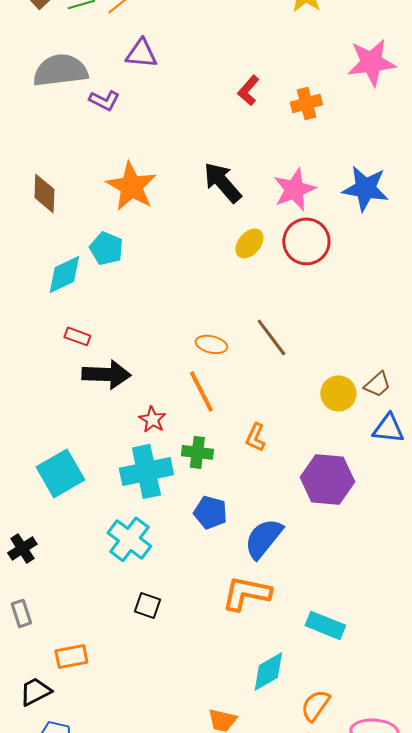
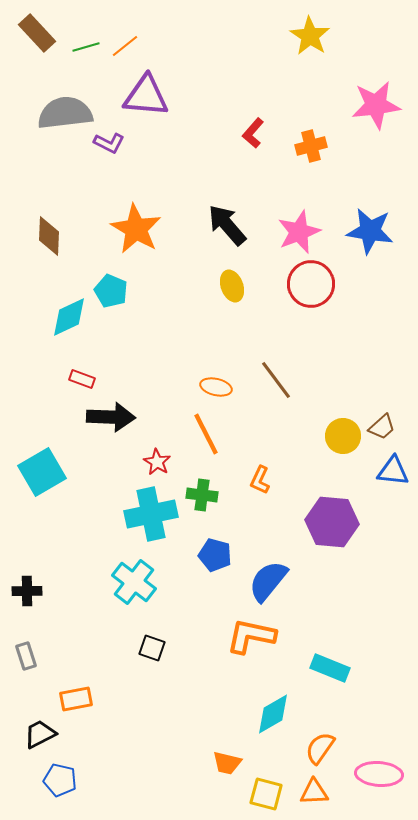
purple triangle: (141, 53) -> (146, 96), size x1.4
yellow ellipse: (249, 243) -> (232, 286), moved, turned -60
cyan square: (60, 473) -> (42, 472), moved
black cross: (22, 548) -> (27, 591), turned 32

